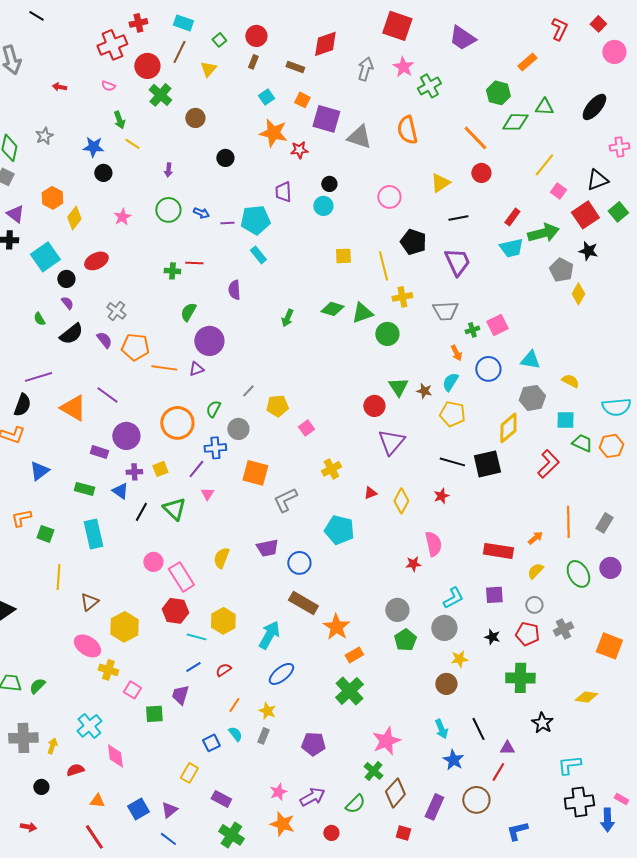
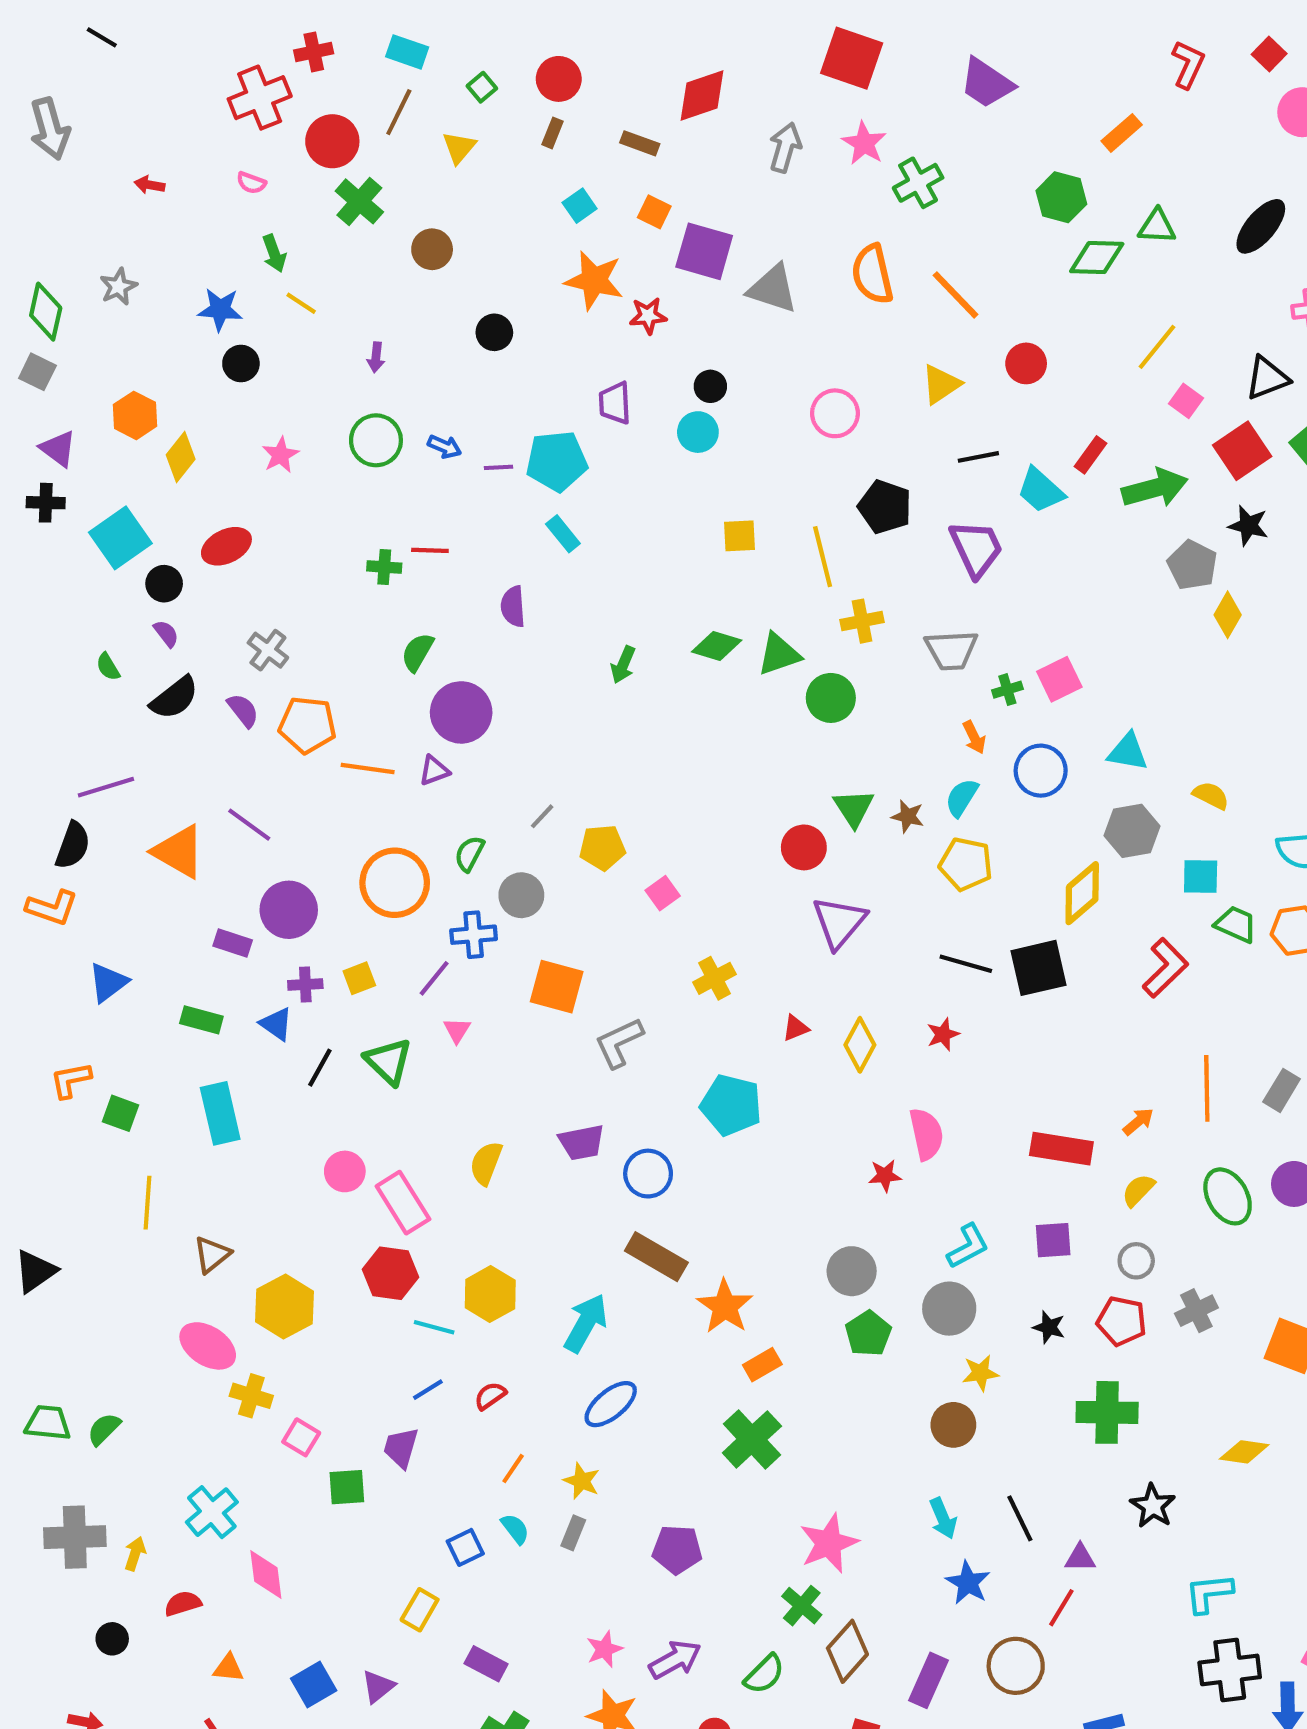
orange line: (475, 138) -> (955, 295), moved
cyan trapezoid: (511, 248) -> (1041, 490), moved, turned 55

